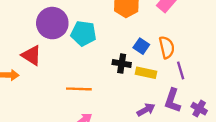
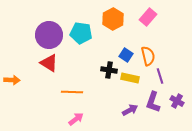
cyan pentagon: (84, 33) -> (81, 33), moved
red triangle: (31, 55) -> (49, 63), moved
purple cross: (199, 109) -> (177, 101), moved

